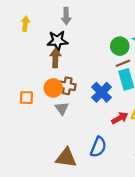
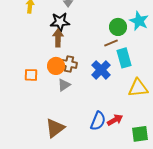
brown line: (123, 63) -> (111, 43), moved
gray triangle: (62, 108) -> (64, 85), turned 32
red arrow: (120, 118) -> (115, 120), moved
brown triangle: (66, 158) -> (55, 128), moved, turned -45

